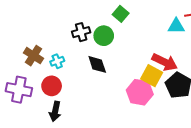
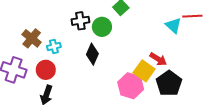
cyan triangle: (176, 26) -> (173, 25), turned 36
red arrow: (165, 62) -> (158, 59), size x0.7
black diamond: (97, 64) -> (92, 54), turned 35

